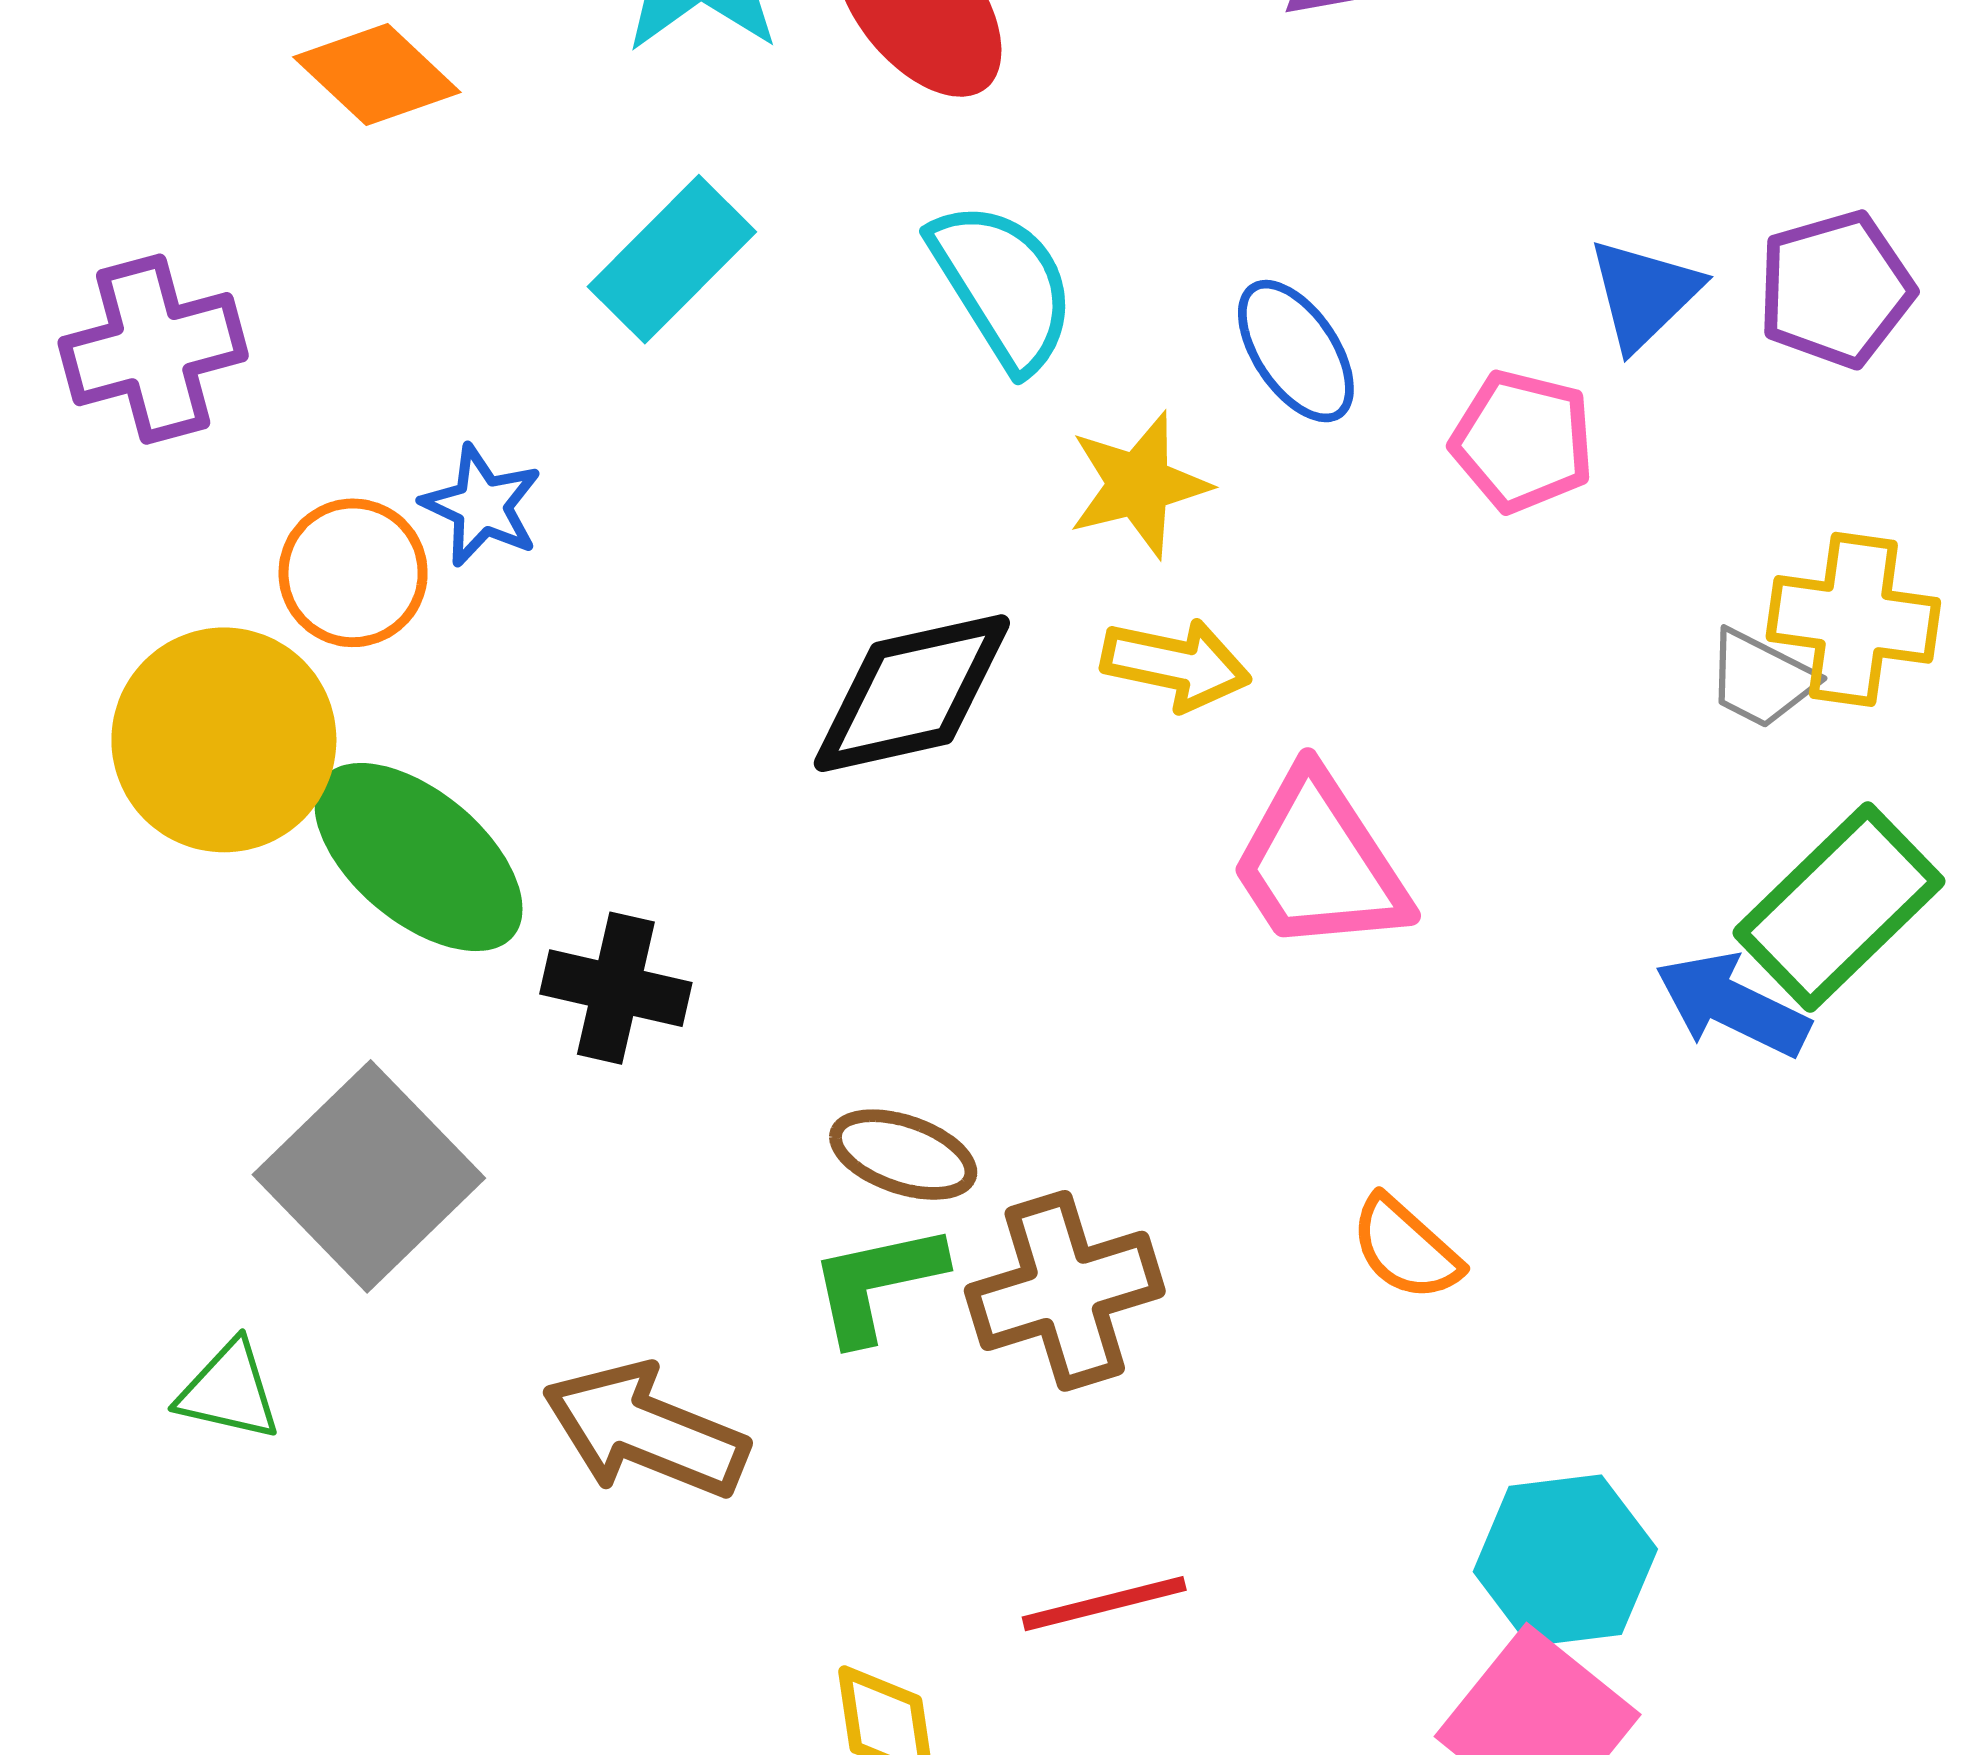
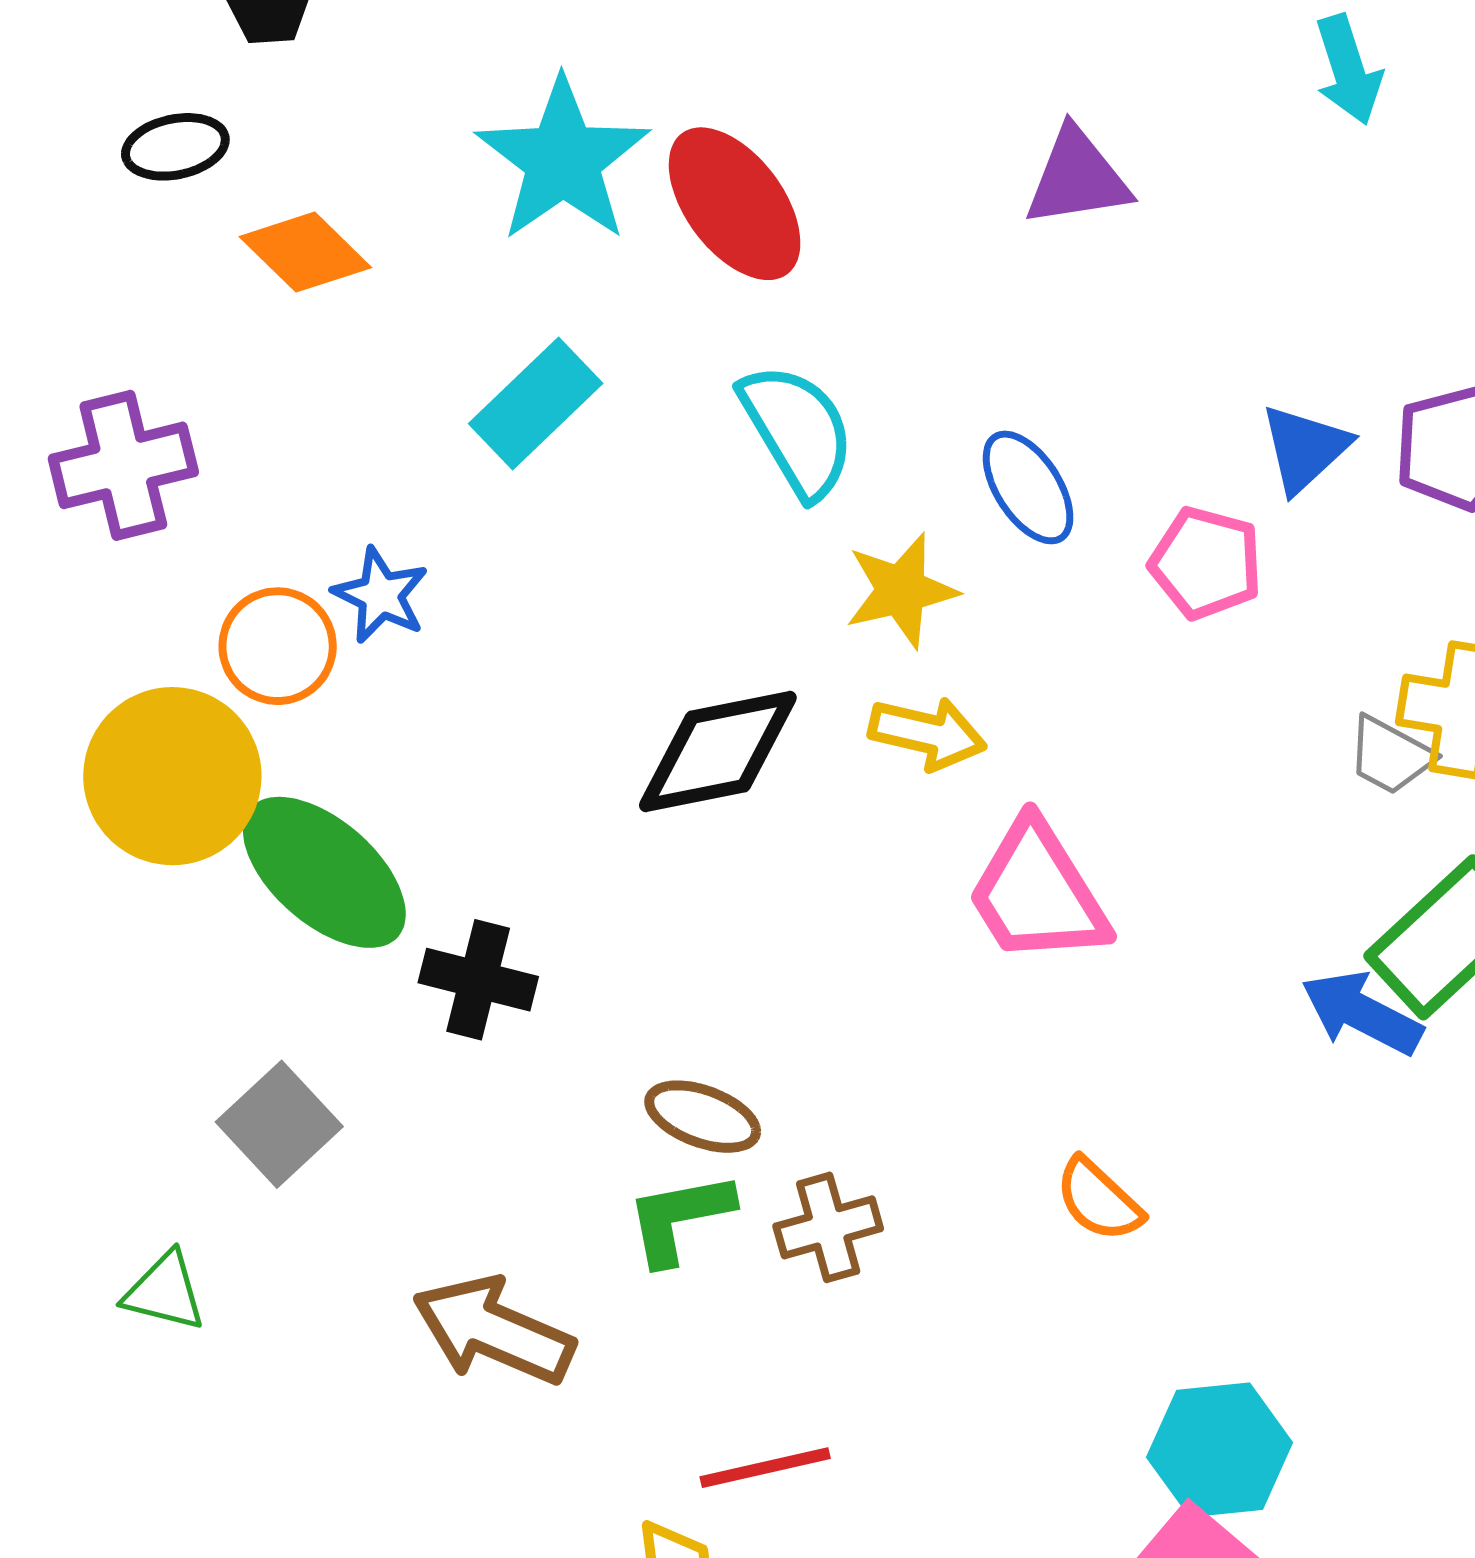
gray square: (369, 1176) -> (279, 1124), size x0.7
brown cross: (1065, 1291) -> (828, 1227), size x0.7
red line: (1104, 1604) -> (765, 1468), moved

